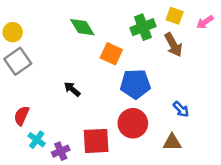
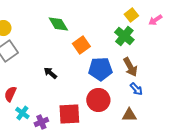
yellow square: (175, 16) -> (131, 15), turned 32
green cross: (143, 27) -> (124, 36), moved, turned -30
brown arrow: (173, 45) -> (130, 67), moved
orange square: (111, 54) -> (81, 45), turned 30

